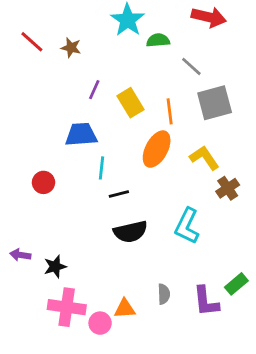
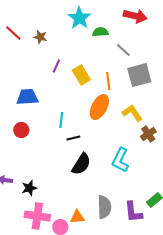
blue trapezoid: (81, 135) -> (27, 97), moved
black semicircle: (130, 232) -> (81, 164), turned -45
gray semicircle: (164, 294) -> (104, 207), size x1.6

